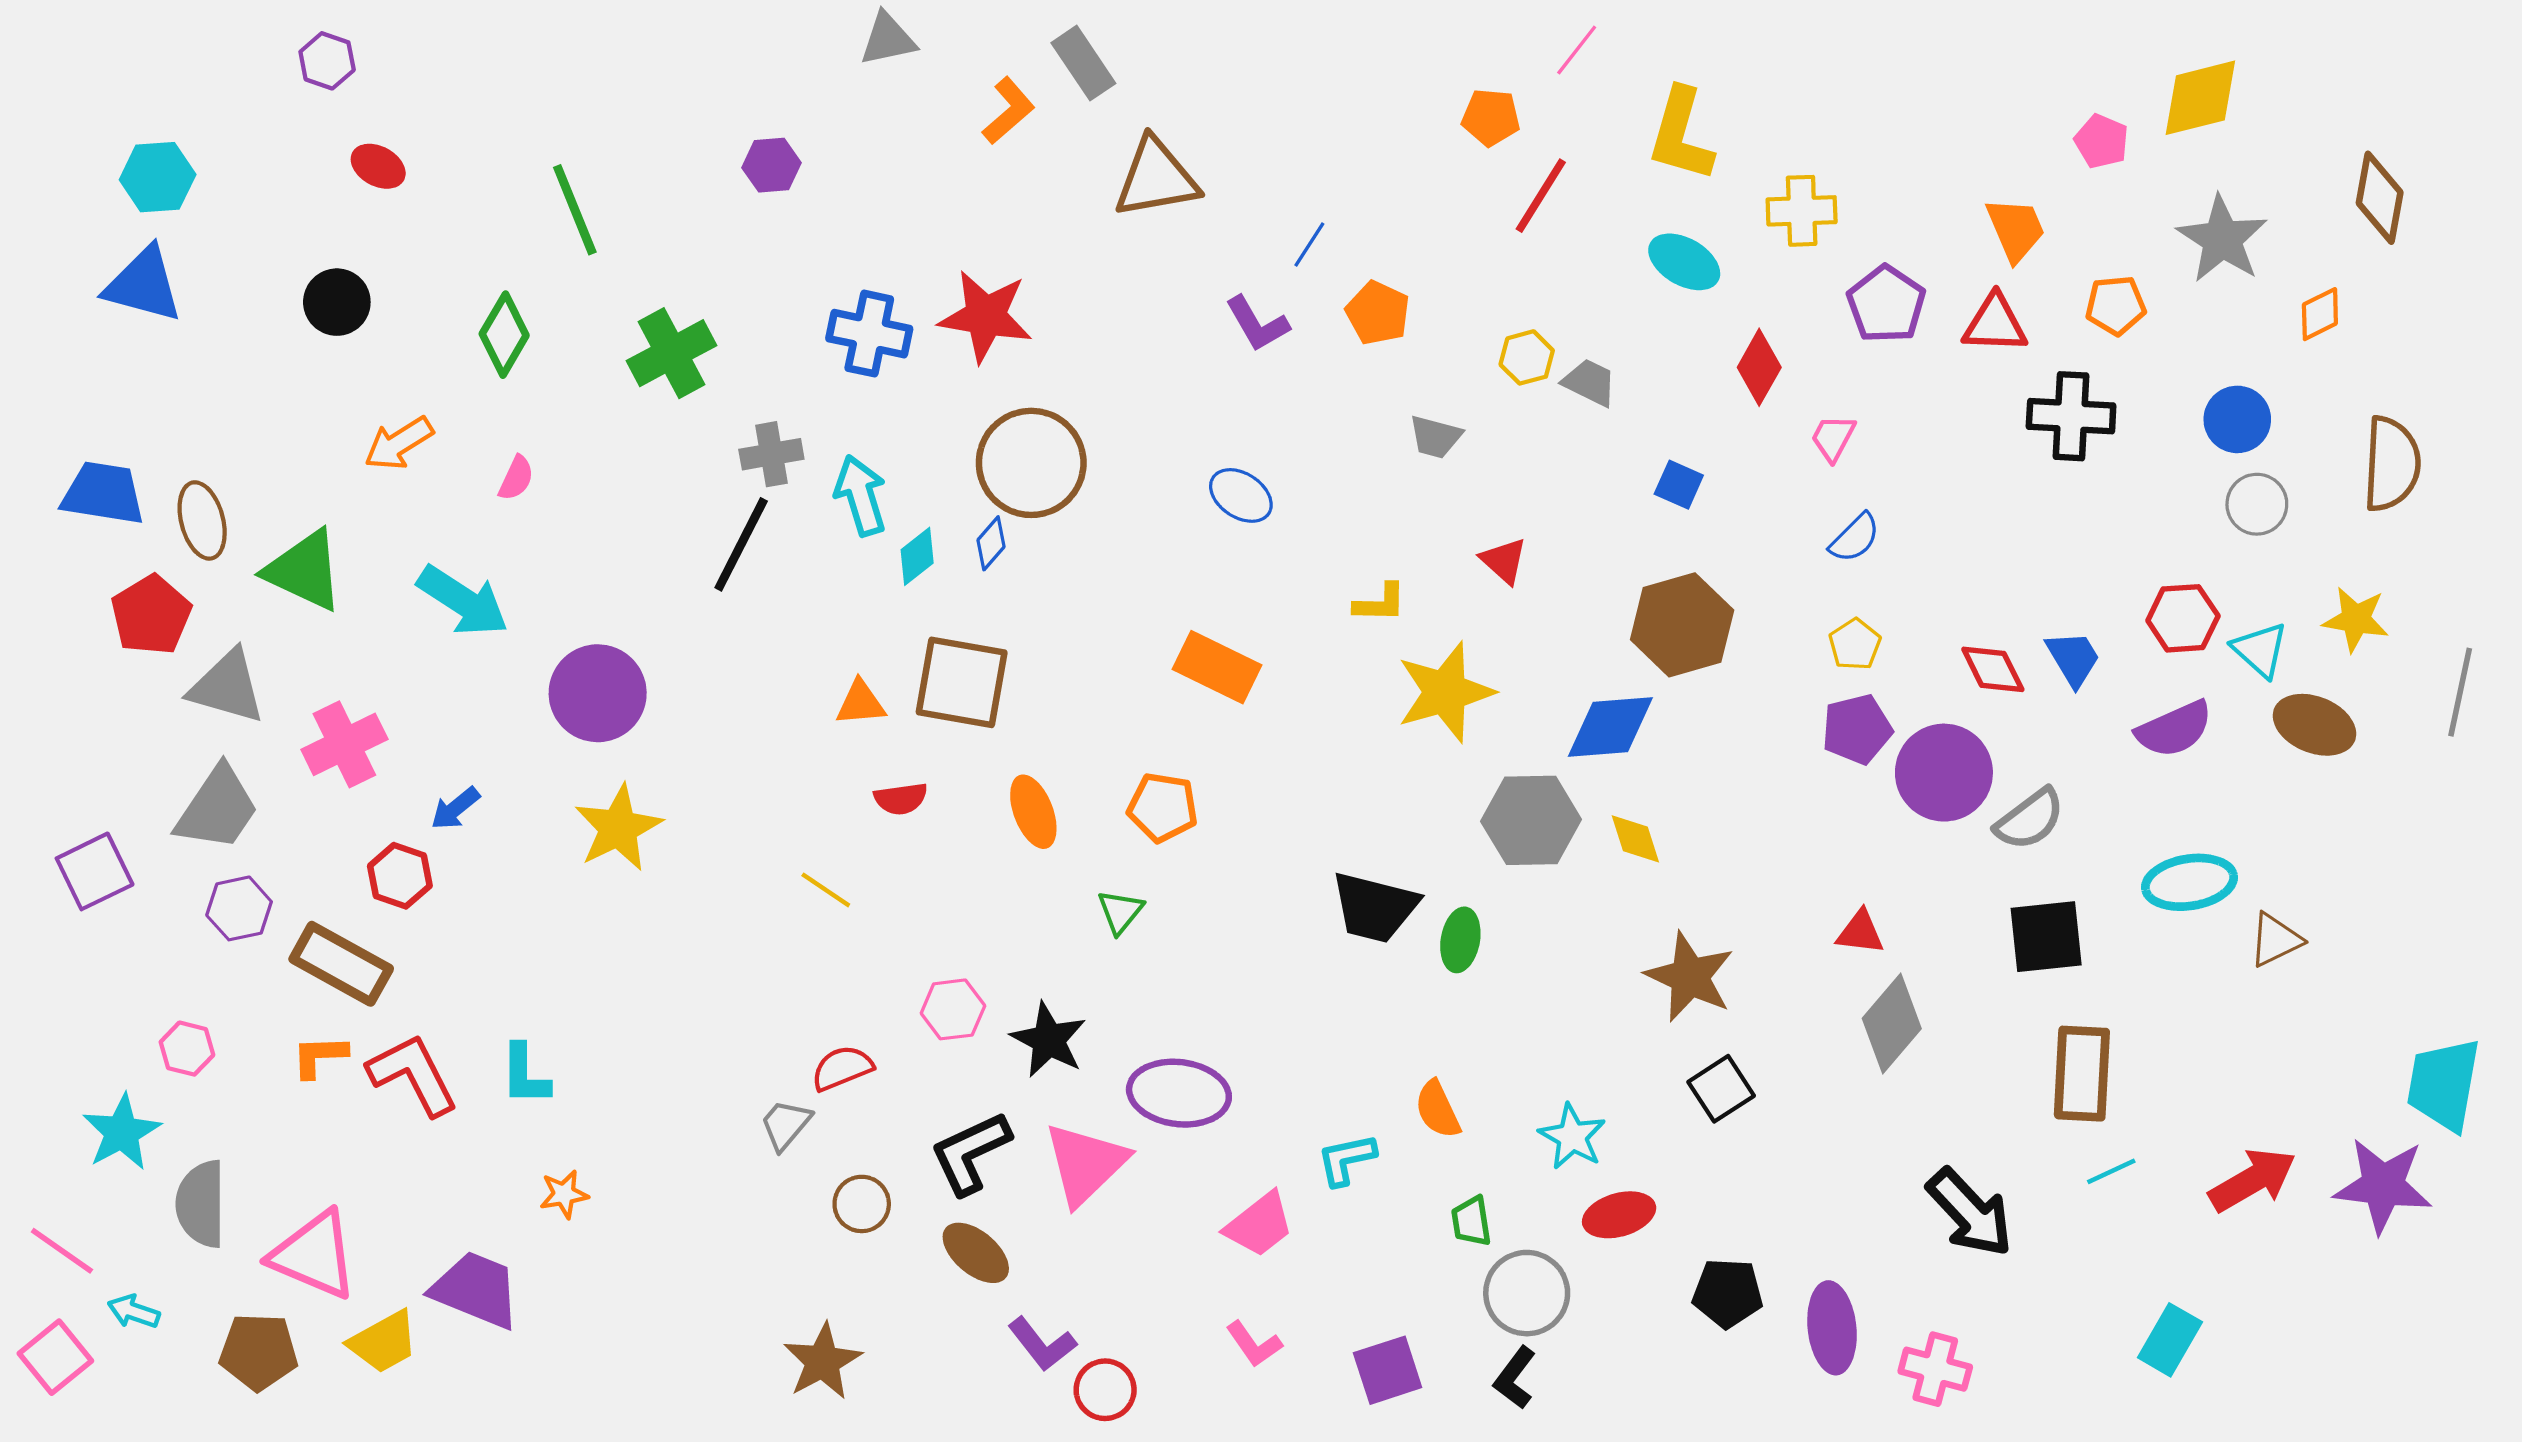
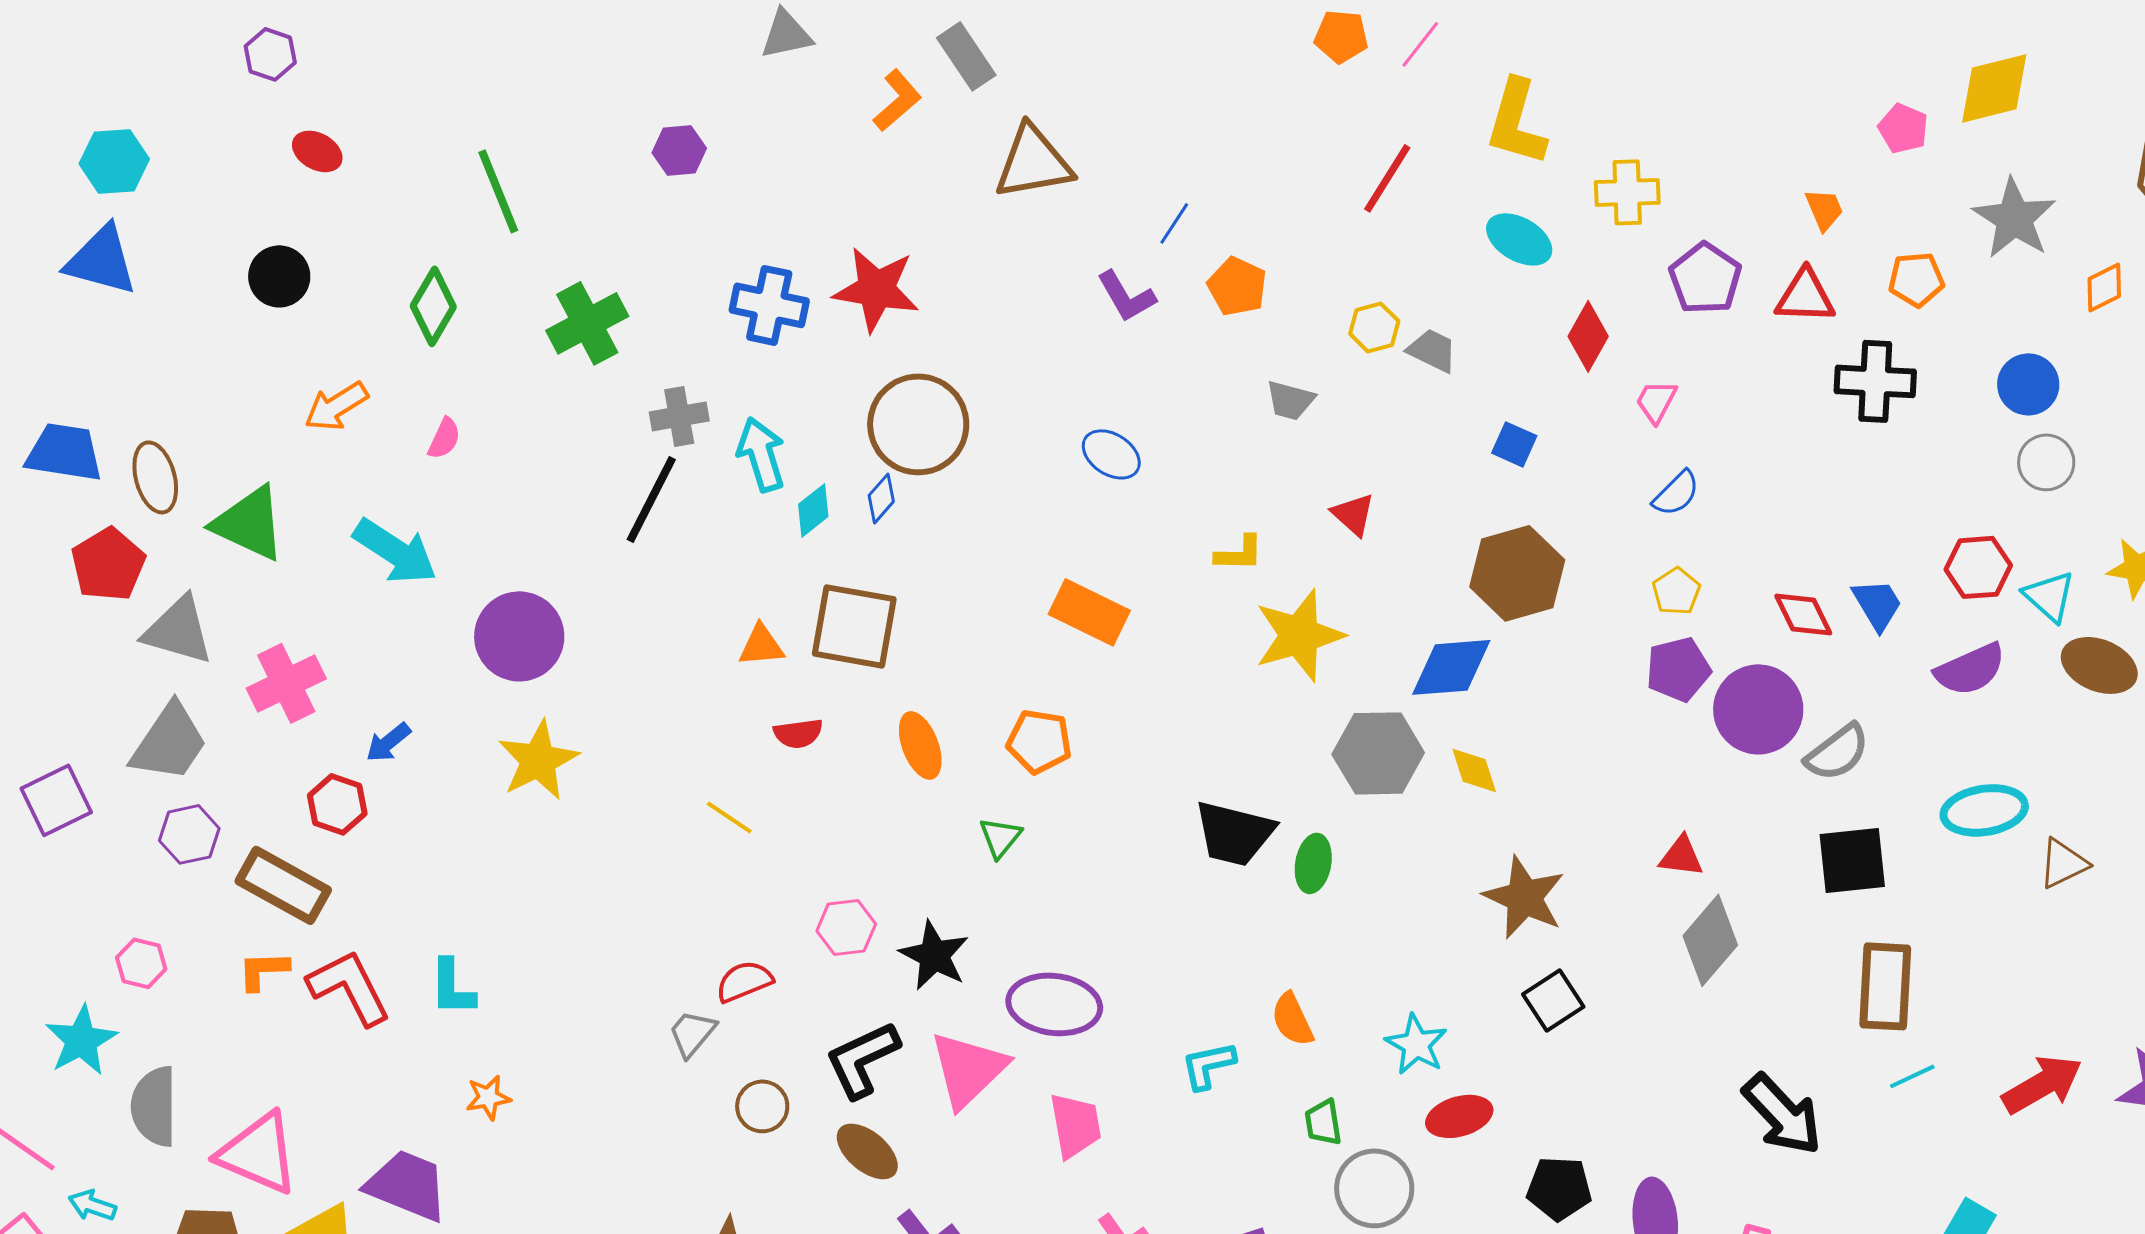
orange pentagon: (1491, 117) -> (1341, 36), moved
orange trapezoid: (2016, 229) -> (1824, 209), size x0.7
pink trapezoid: (1259, 1225) -> (1075, 1125), moved, turned -62

